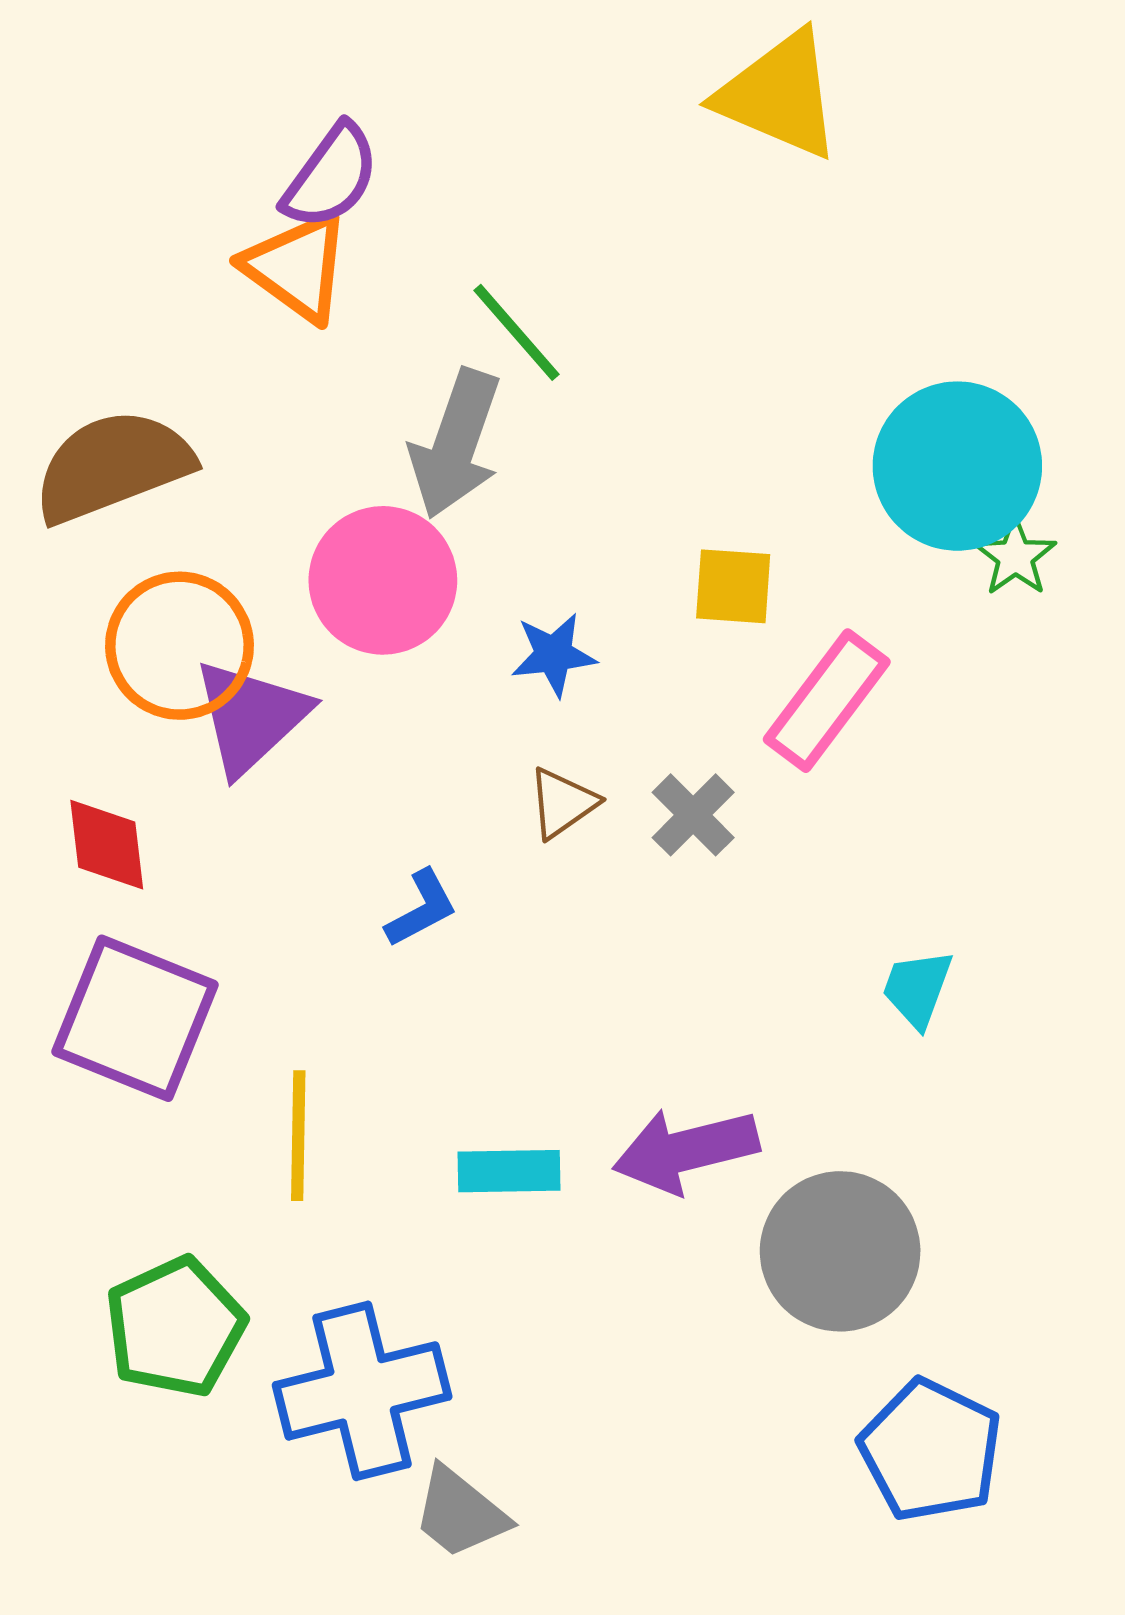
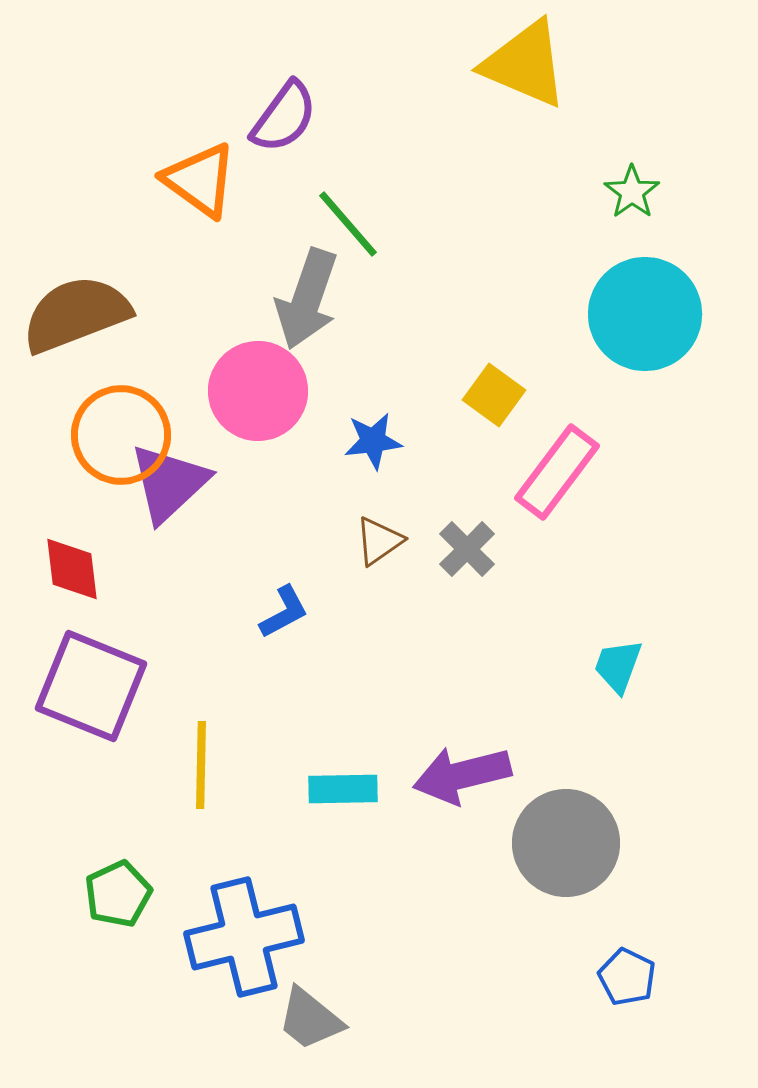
purple semicircle: (331, 177) -> (284, 117), moved
green star: (1015, 557) -> (632, 192), moved
yellow square: (733, 586) -> (494, 395), turned 32
green pentagon: (175, 1327) -> (118, 894), size x0.7
blue pentagon: (931, 1450) -> (627, 977), size x0.6

